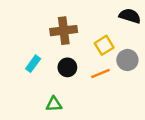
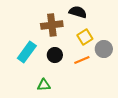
black semicircle: (130, 16) -> (78, 12), moved
cyan rectangle: (33, 64) -> (27, 52), size x1.5

